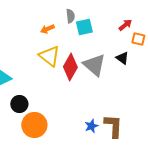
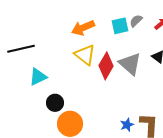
gray semicircle: (70, 16) -> (136, 21), moved, turned -128
orange arrow: (47, 29) -> (83, 28), size x1.6

